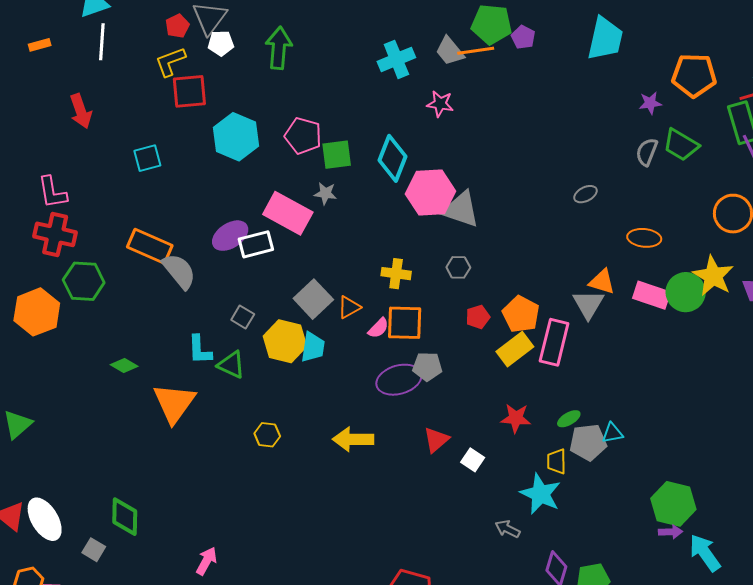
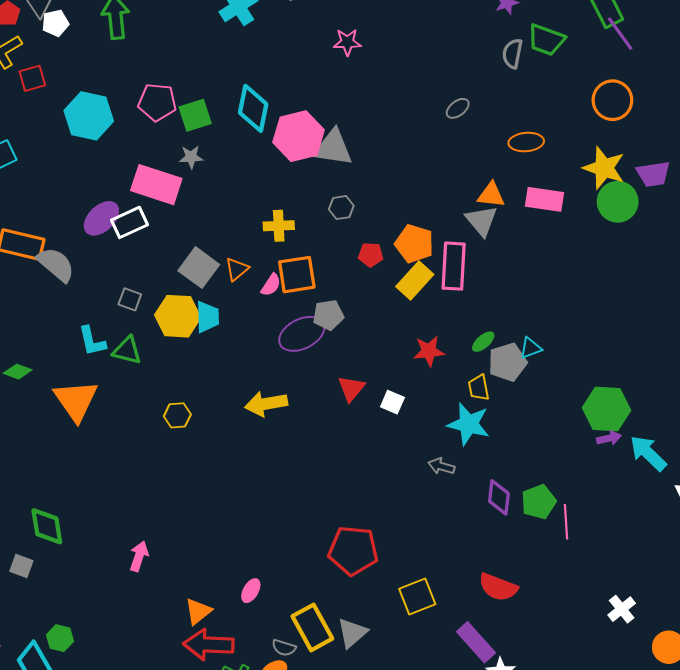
red square: (189, 91) -> (32, 78), size x0.7
pink star: (440, 104) -> (347, 42), moved
green circle: (686, 292) -> (618, 202), moved
red pentagon: (478, 317) -> (371, 255), turned 30

